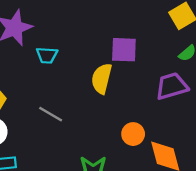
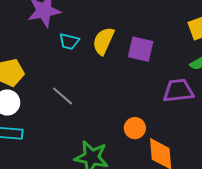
yellow semicircle: (102, 79) -> (103, 41), moved

